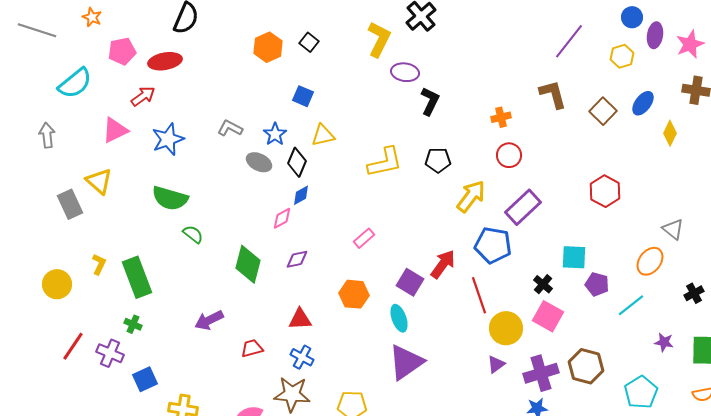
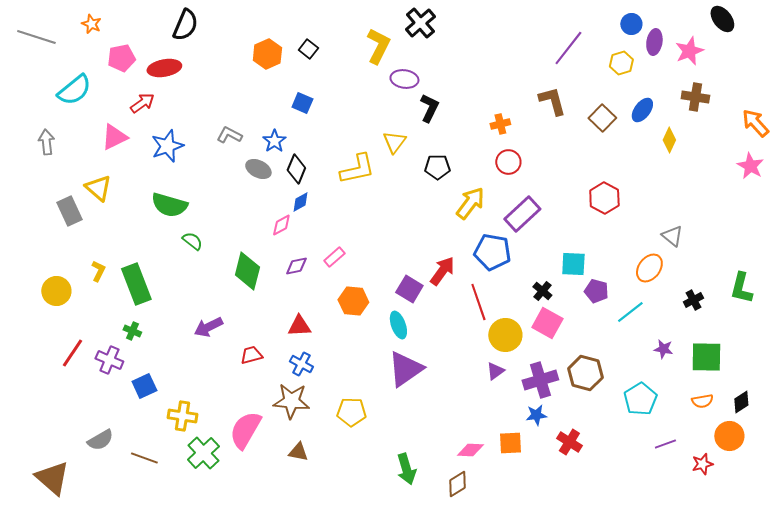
yellow triangle: (323, 135) -> (394, 142), moved, turned -40
yellow L-shape: (385, 162) -> (357, 169), moved
pink rectangle: (364, 238) -> (334, 257), moved

